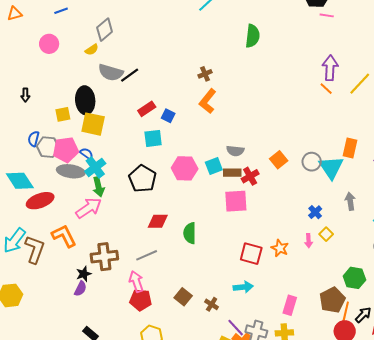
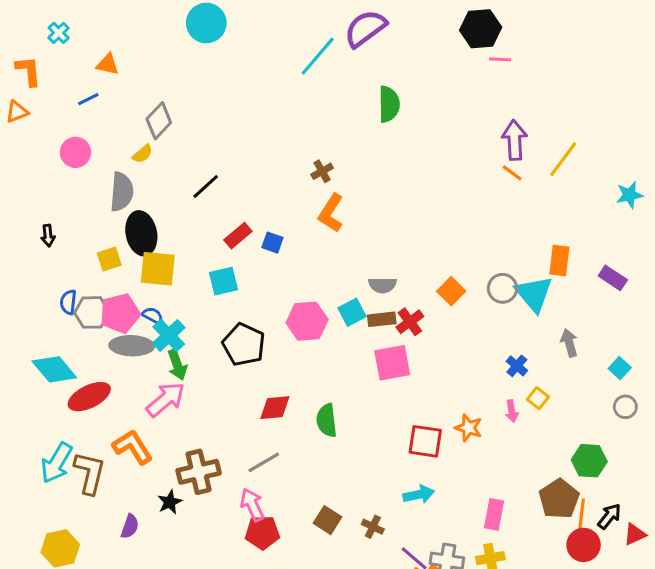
gray semicircle: (111, 72) -> (122, 192), moved, turned -95
cyan square: (153, 138) -> (224, 281), moved
purple semicircle: (80, 289) -> (130, 526), moved

